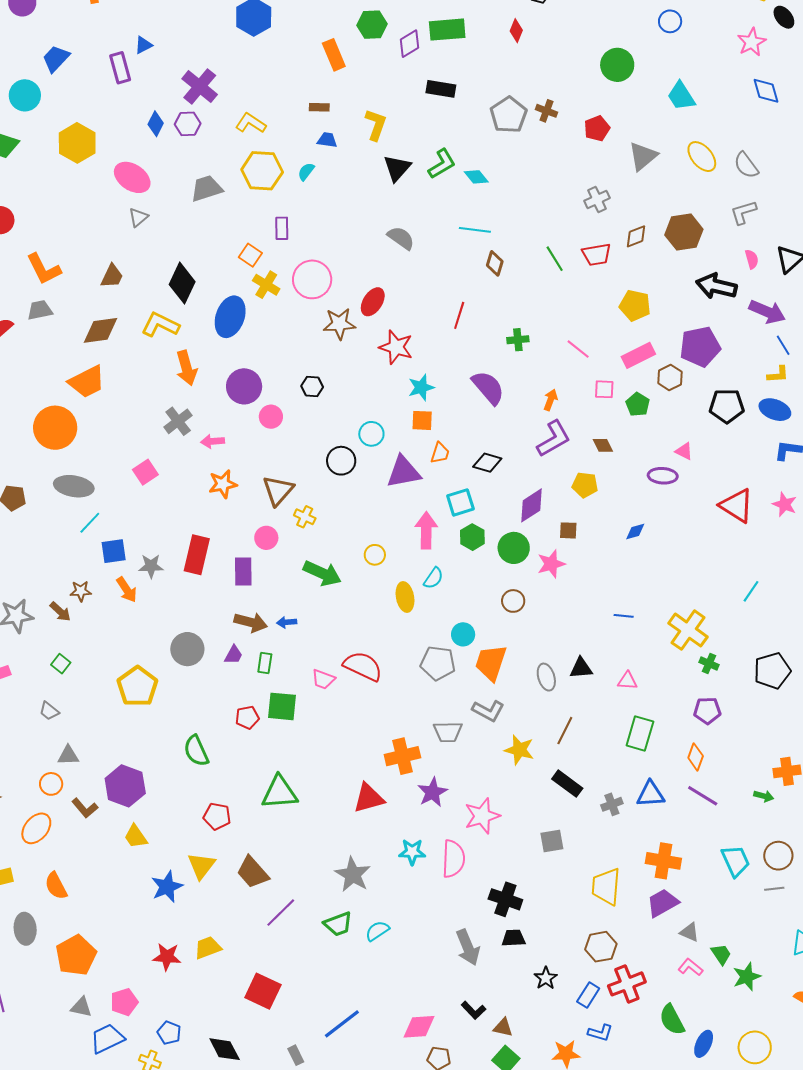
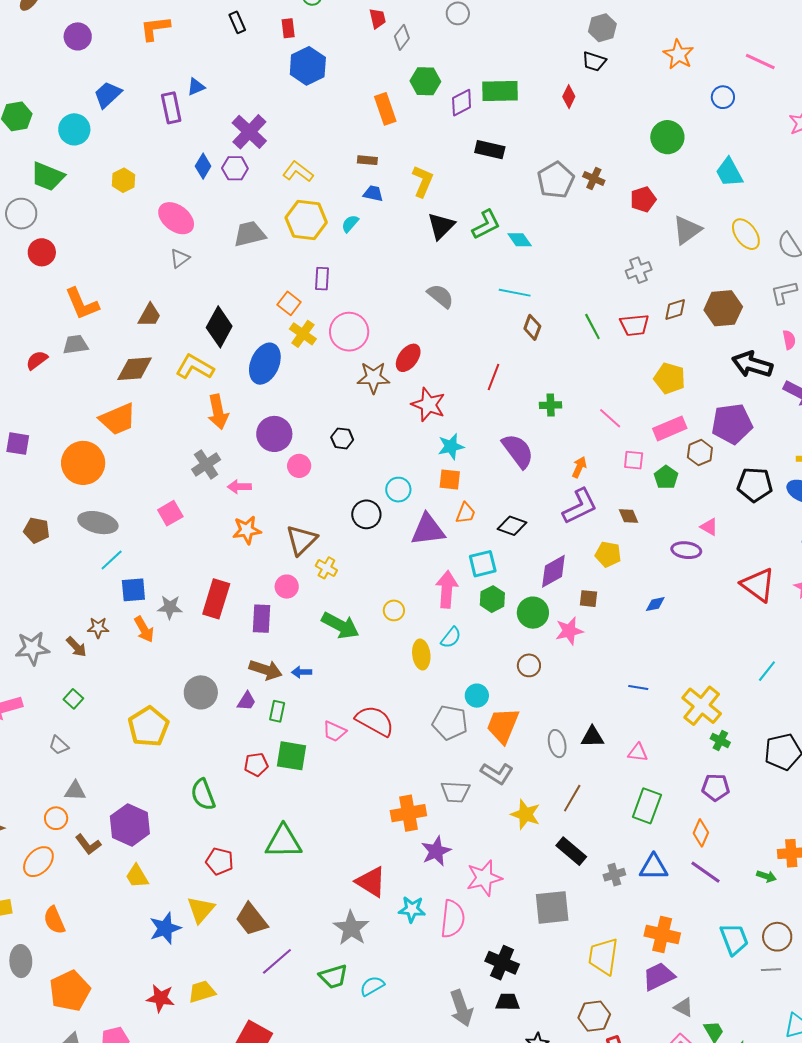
yellow hexagon: (77, 143) -> (123, 180), size x0.6
red triangle: (369, 798) -> (371, 882), moved, turned 44
gray square: (552, 841) -> (552, 907), size x1.5

